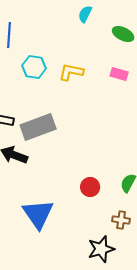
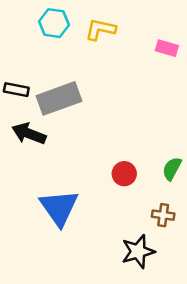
pink rectangle: (119, 74) -> (167, 48), moved

